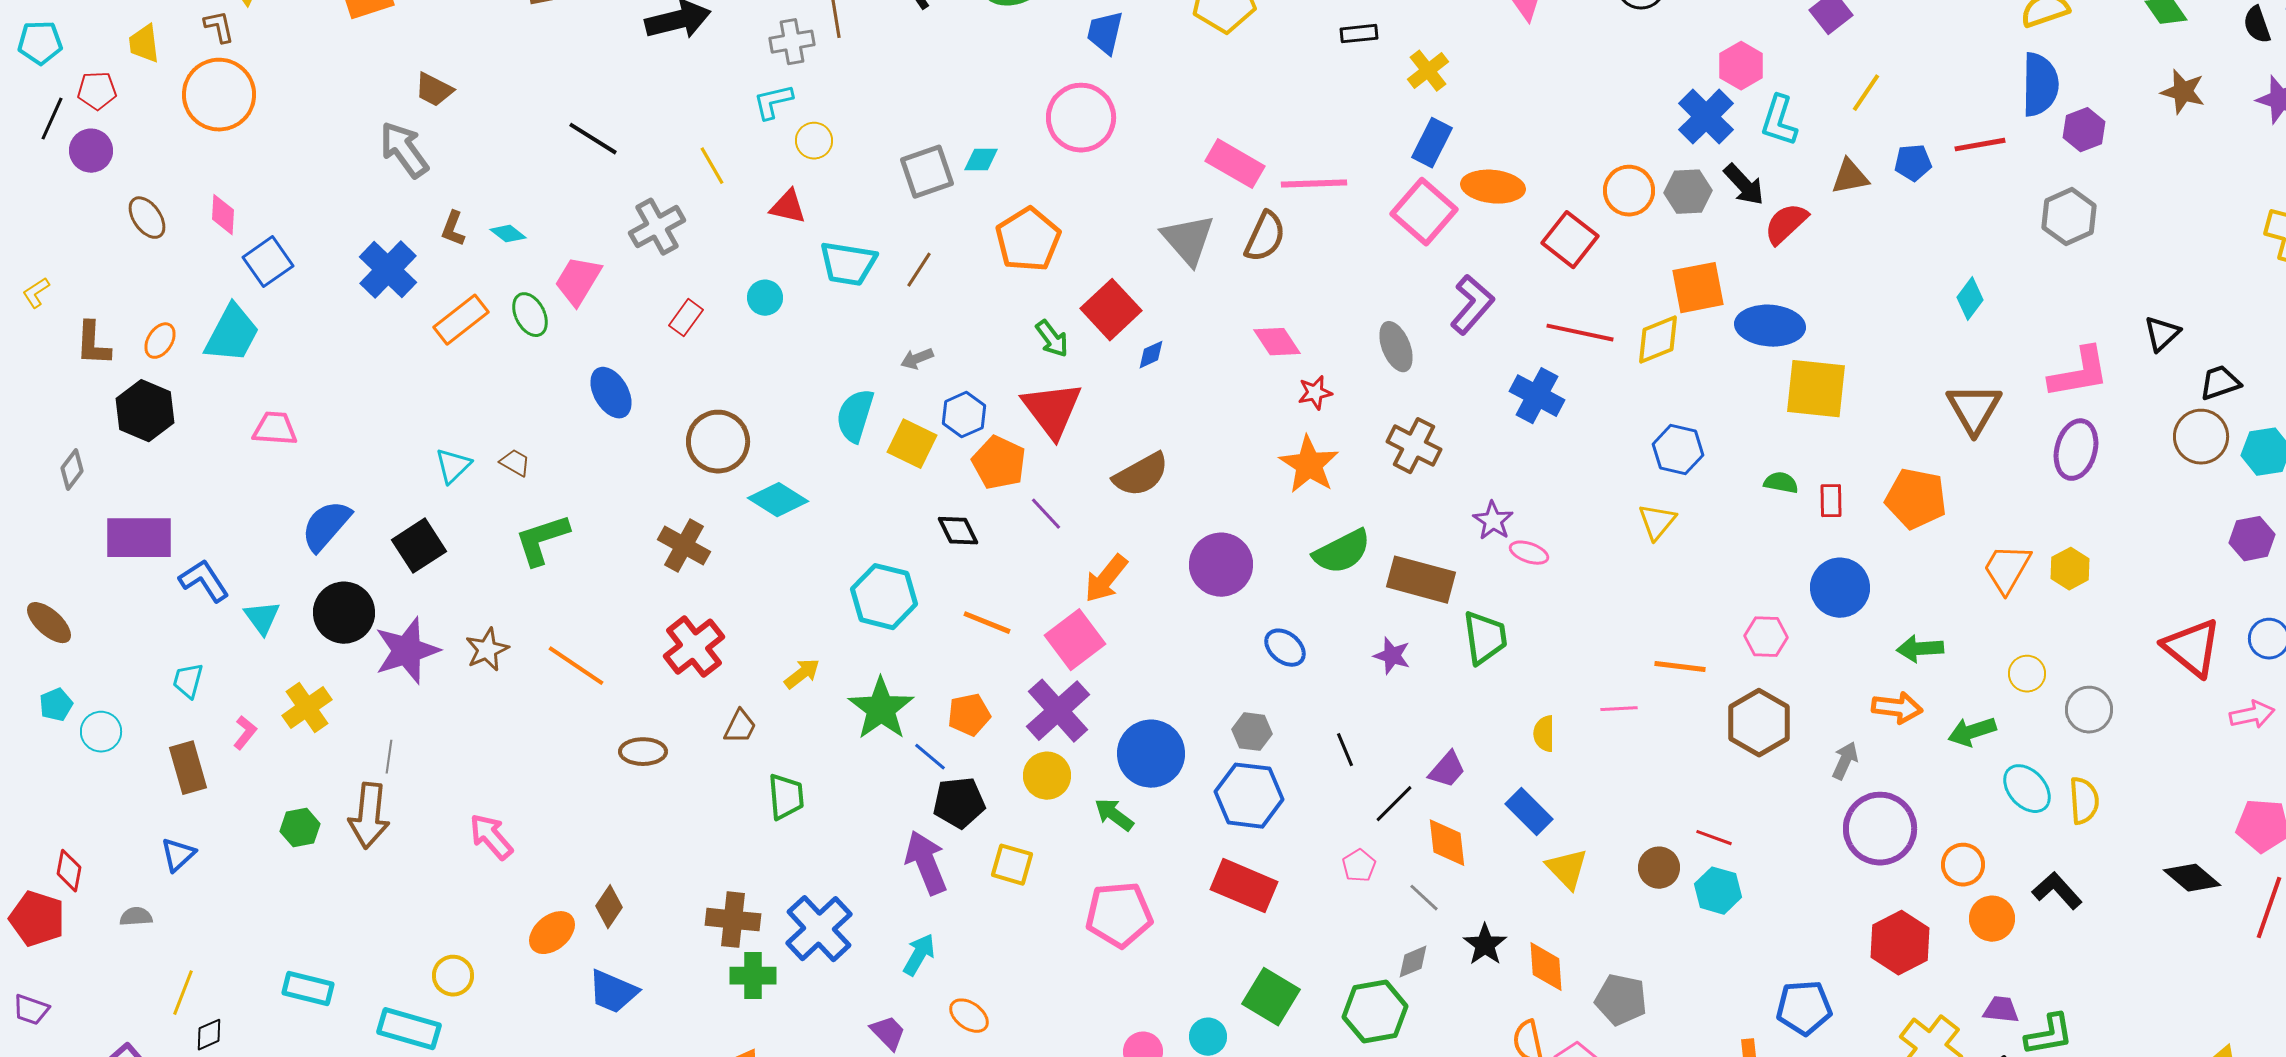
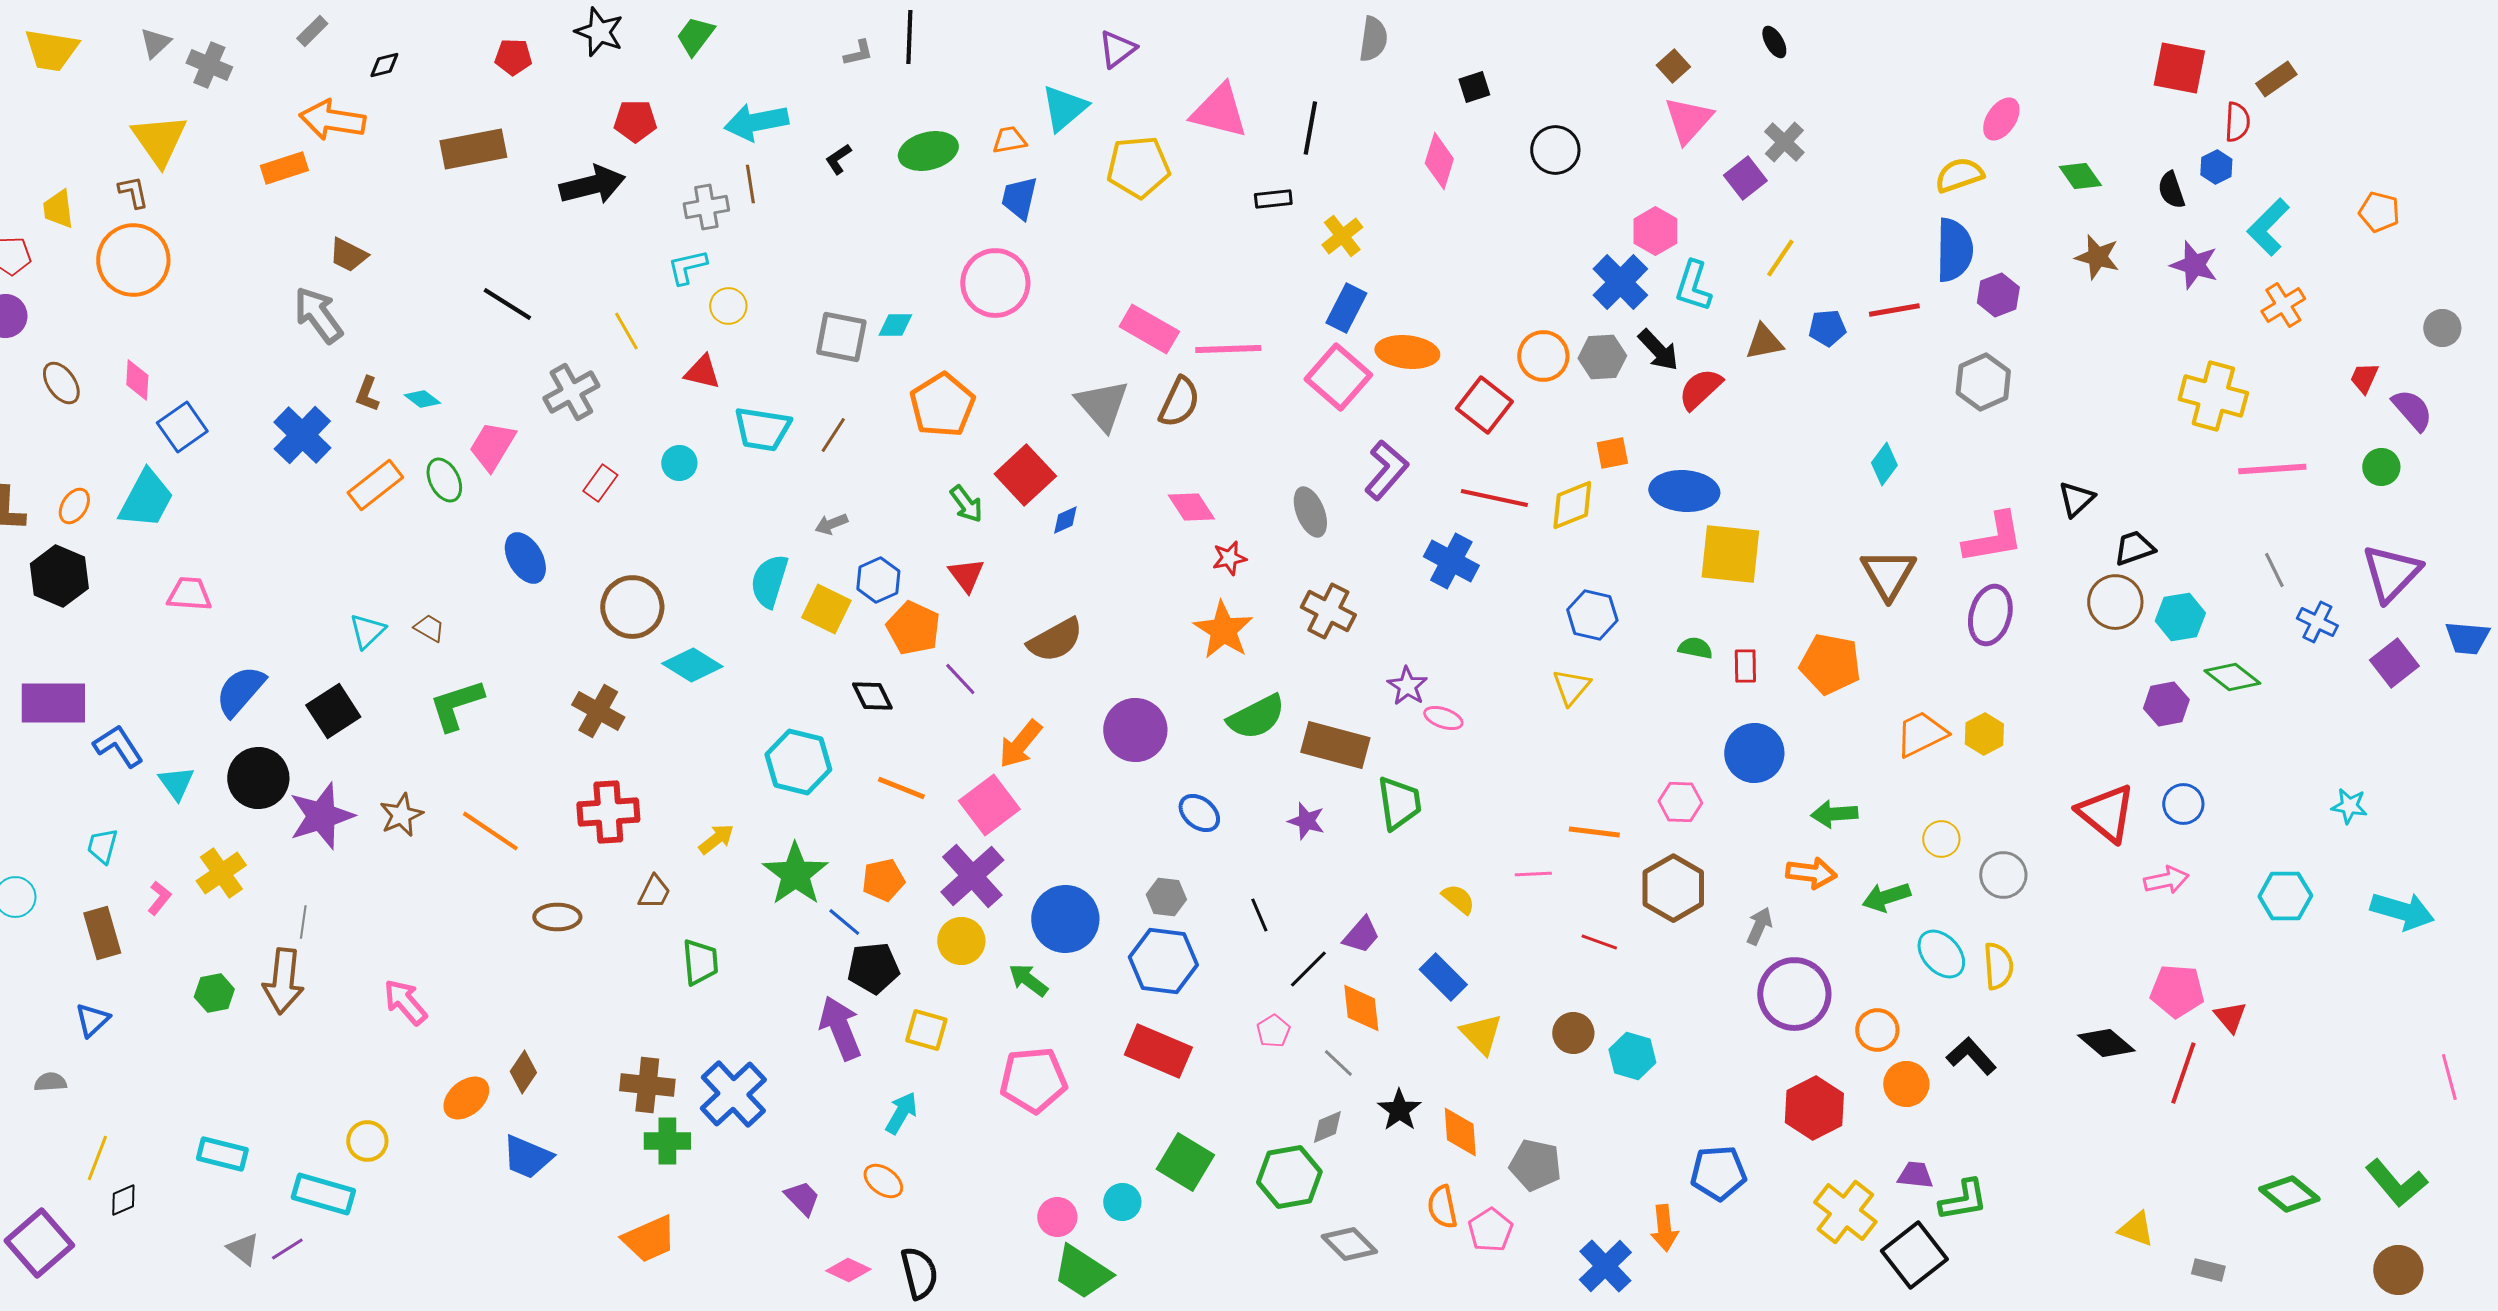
gray square: (927, 172) -> (841, 337), turned 30
orange square: (1698, 288) -> (1612, 453), size x0.6
red triangle: (1052, 410) -> (966, 575), size x0.6
orange trapezoid: (2007, 569) -> (1921, 734), turned 34
red cross: (694, 647) -> (608, 812), turned 34
yellow semicircle: (1544, 734) -> (1458, 899), turned 129
red line: (1714, 838) -> (1599, 942), moved
cyan arrow: (919, 955) -> (901, 1113), moved

